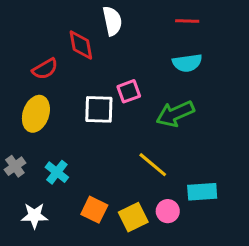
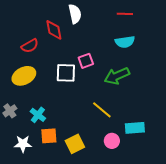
yellow ellipse: (36, 114) -> (24, 76), turned 45
orange square: (94, 210) -> (49, 136), moved, turned -30
yellow square: (133, 217) -> (75, 144), moved

